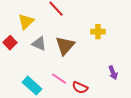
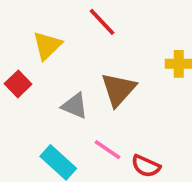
gray triangle: (39, 44) -> (75, 106), moved

